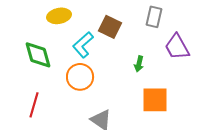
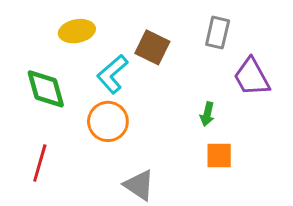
green arrow: (139, 64) -> (207, 114), moved
orange square: (155, 100) -> (219, 156), size x0.7

